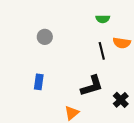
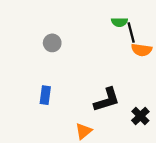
black line: (102, 51) -> (131, 32), moved

